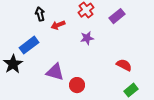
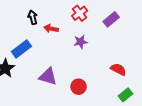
red arrow: (58, 25) -> (51, 29), turned 32
red circle: (77, 85) -> (79, 87), moved

